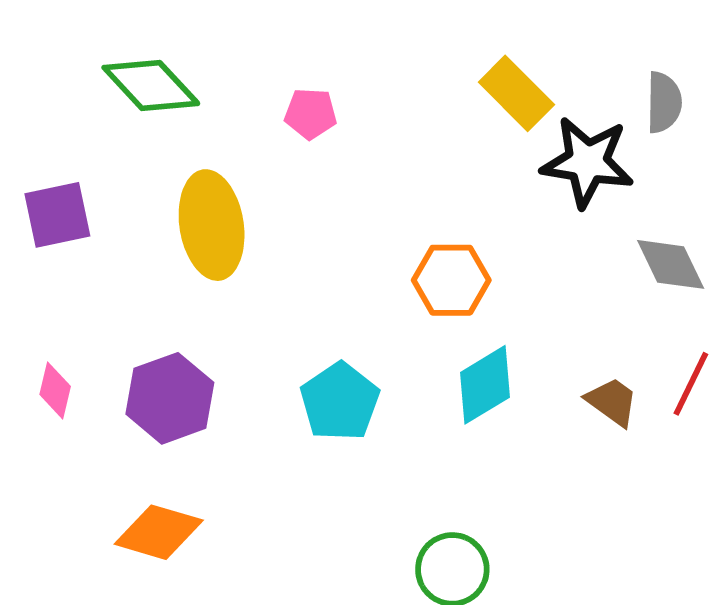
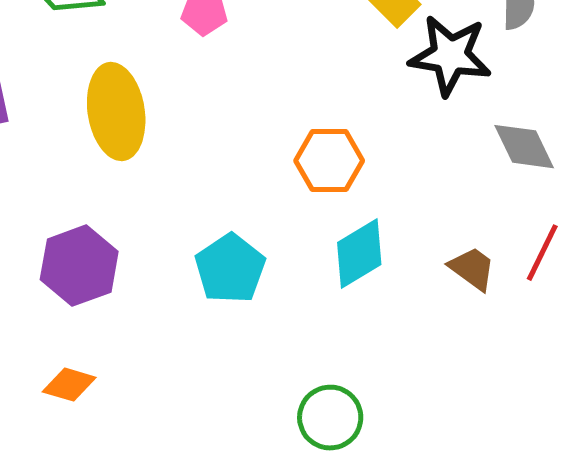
orange diamond: (159, 532) -> (69, 385), size x0.7

